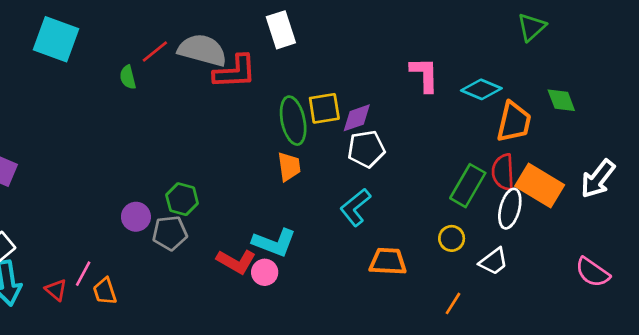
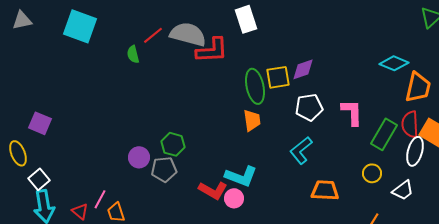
pink L-shape: (424, 75) -> (352, 112), moved
purple diamond: (357, 118) -> (303, 69), moved

